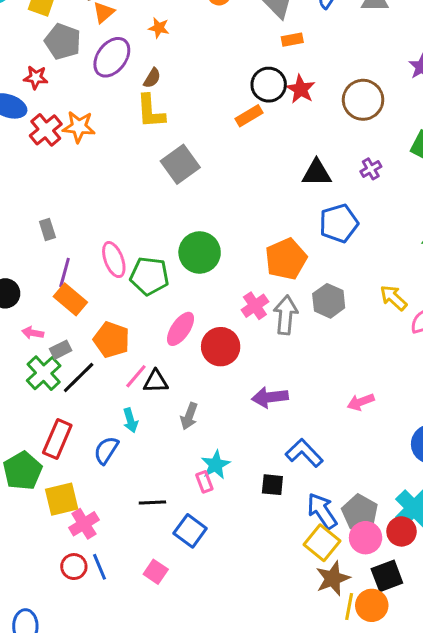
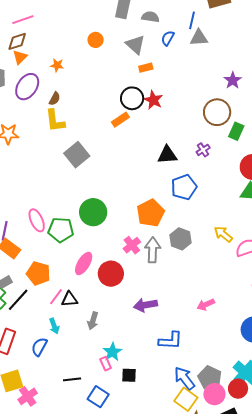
brown circle: (363, 100) -> (217, 112), moved
blue L-shape: (304, 453) -> (170, 341), turned 140
black square: (272, 485) -> (129, 375), moved

